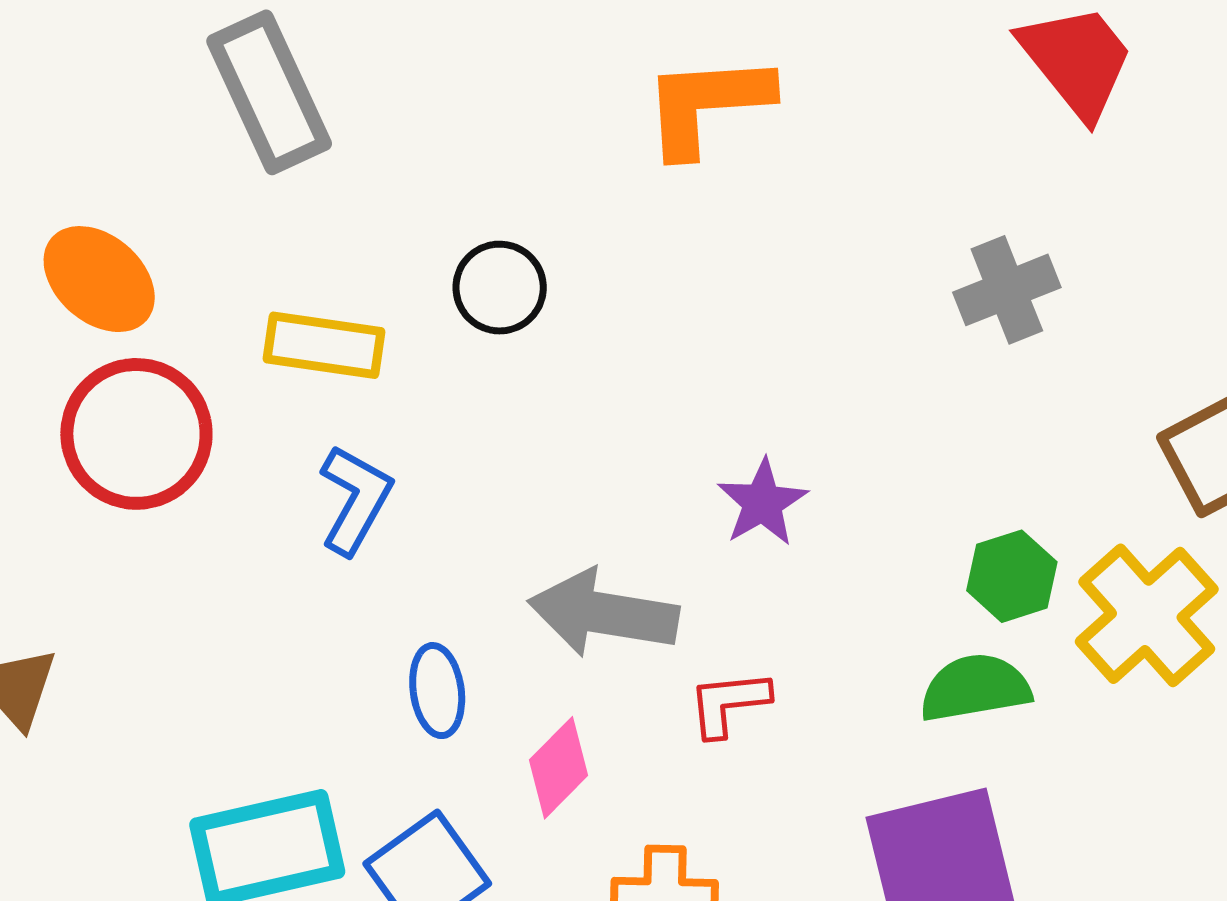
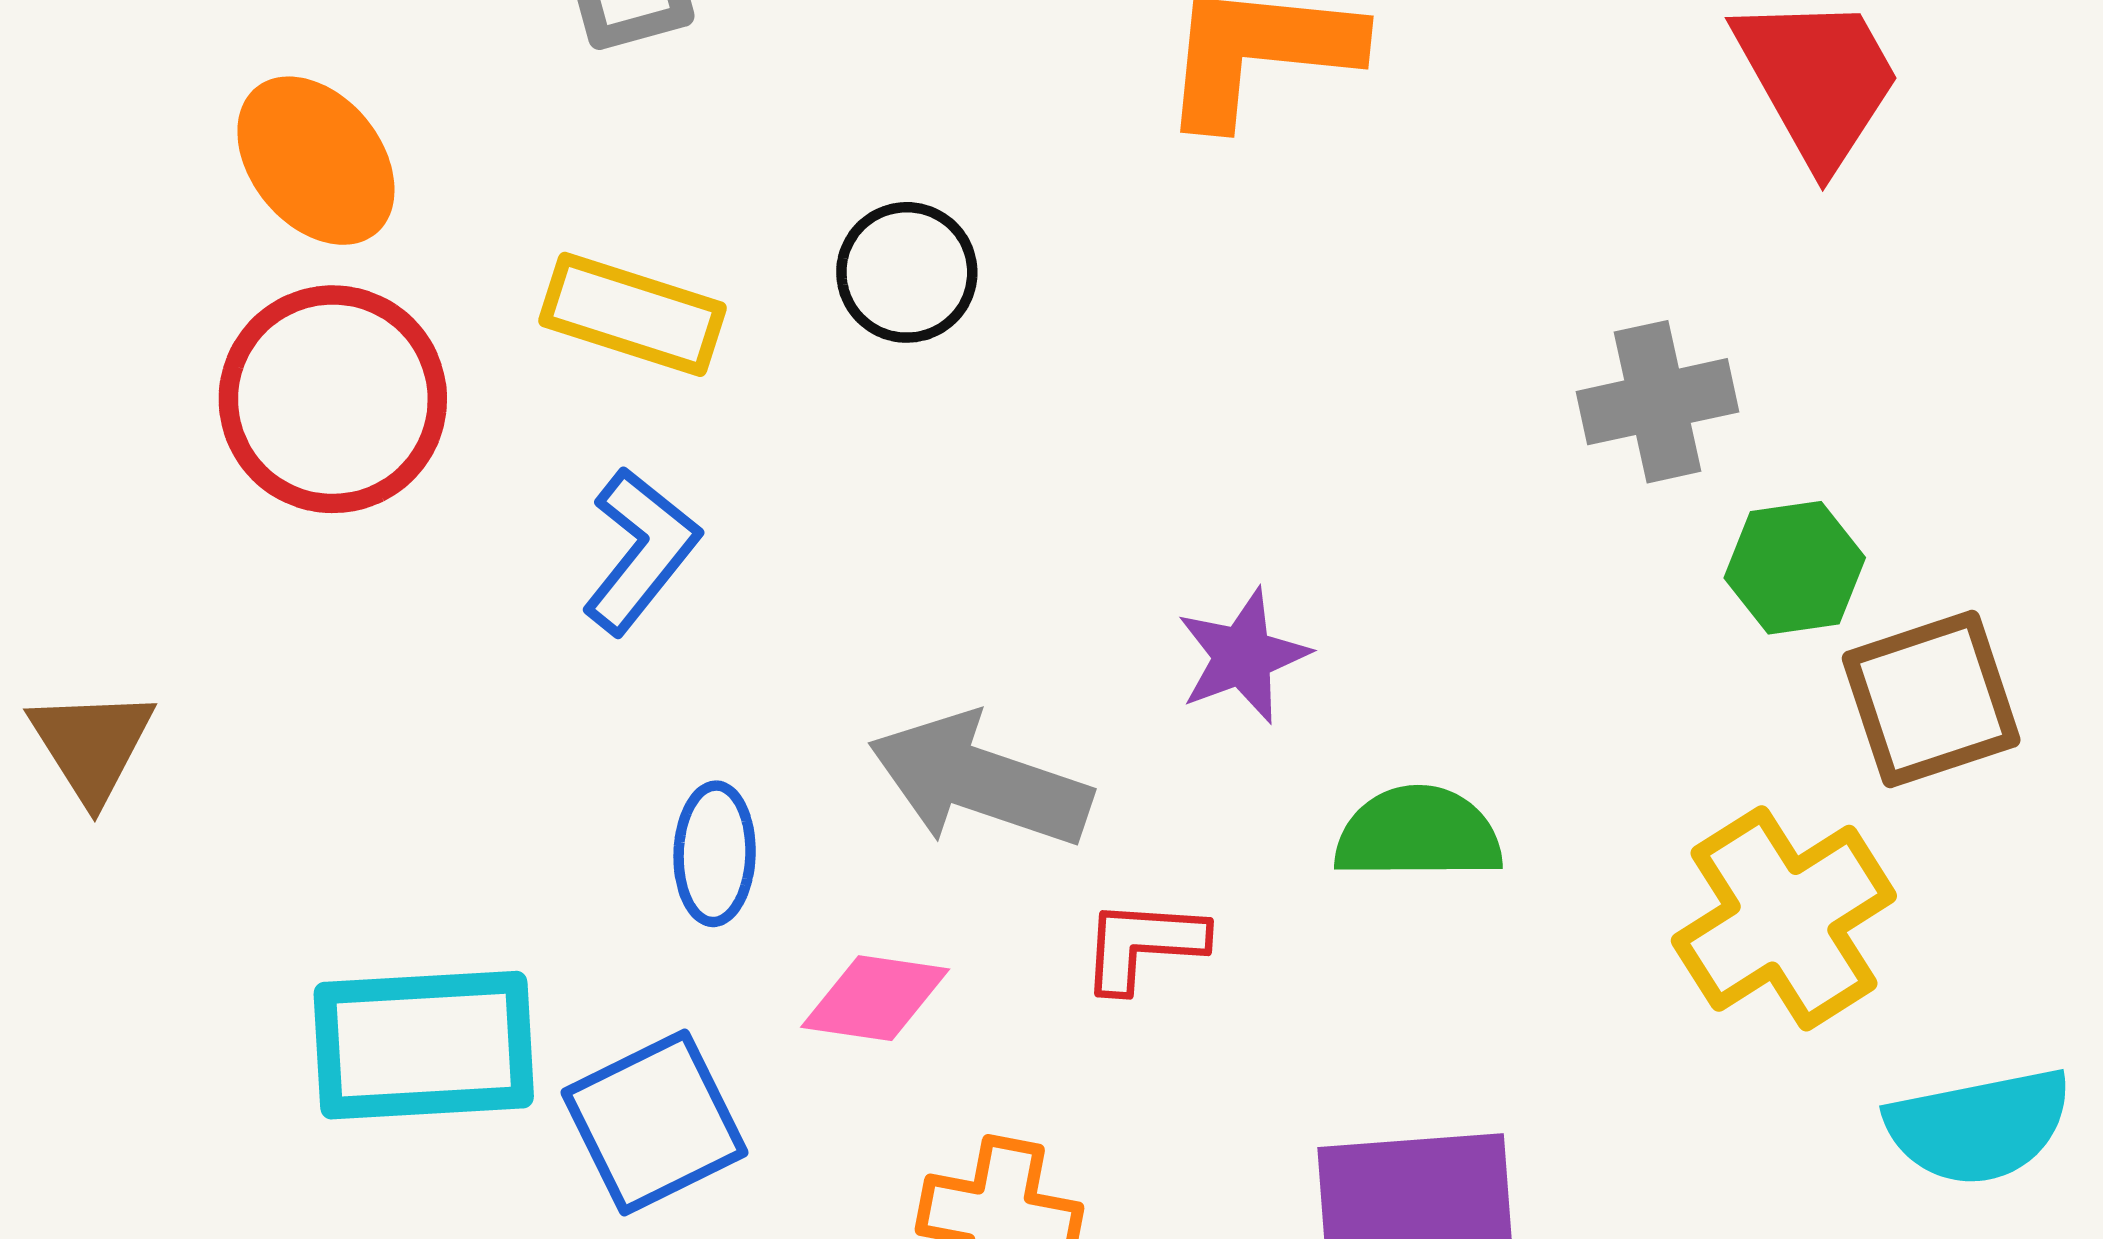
green hexagon: (1012, 576) -> (1795, 568), moved
green semicircle: (975, 688) -> (1418, 833), moved
pink diamond: (559, 768) -> (875, 998), turned 44

